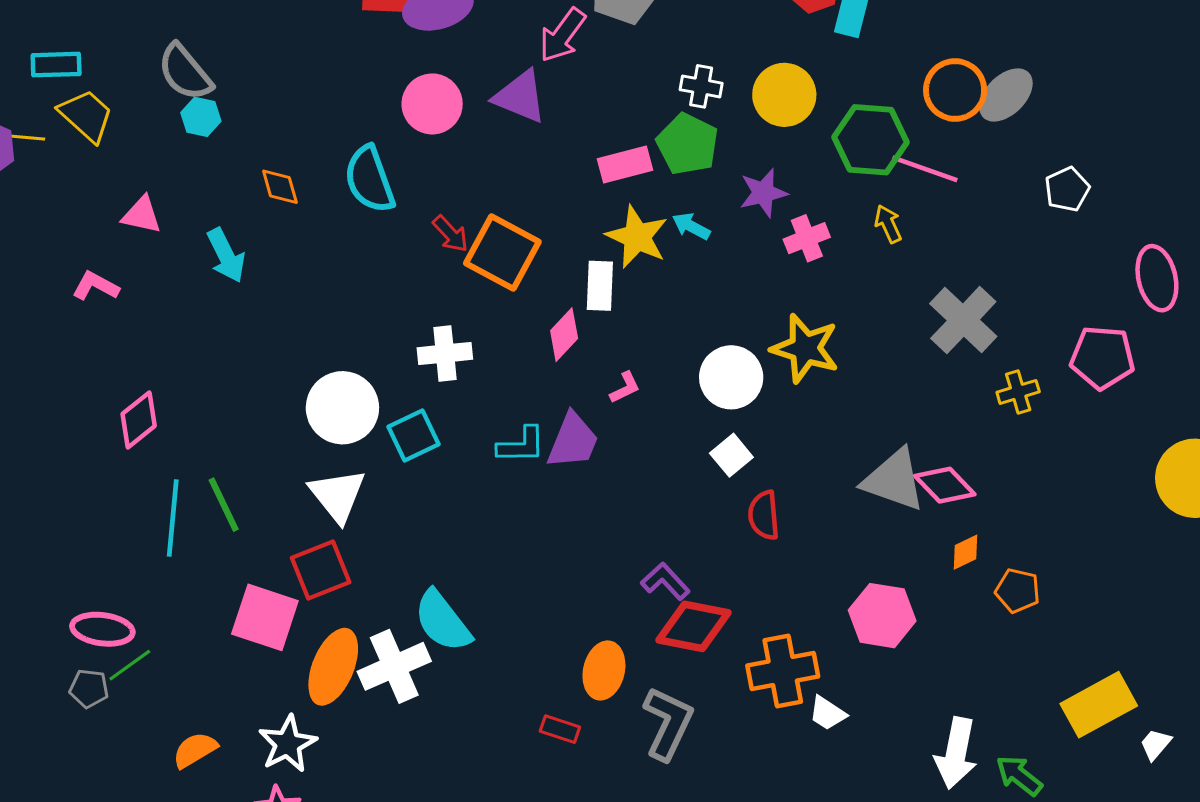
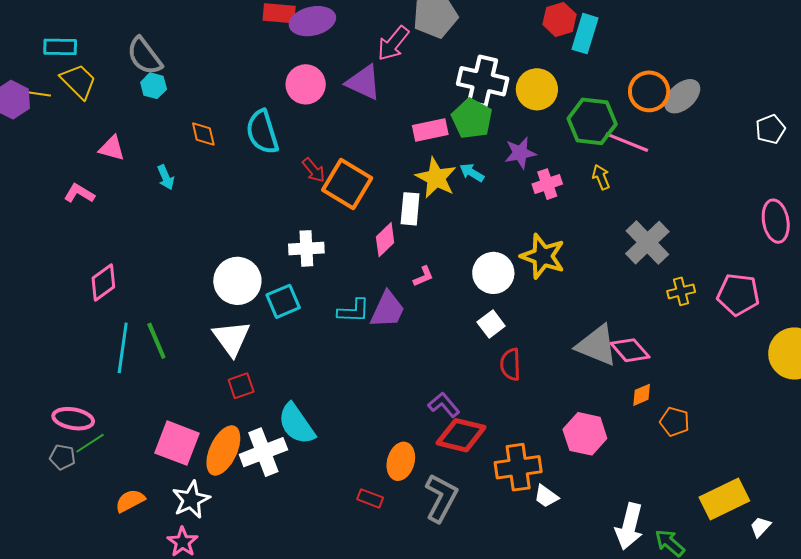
white cross: (701, 86) -> (483, 81), size x1.8
white pentagon: (1067, 189) -> (770, 129), moved
cyan arrow: (226, 255) -> (166, 177), size x0.7
pink pentagon: (1102, 358) -> (738, 294), moved
red square: (321, 570) -> (241, 386), moved, size x0.7
pink square: (265, 617) -> (177, 443), moved

